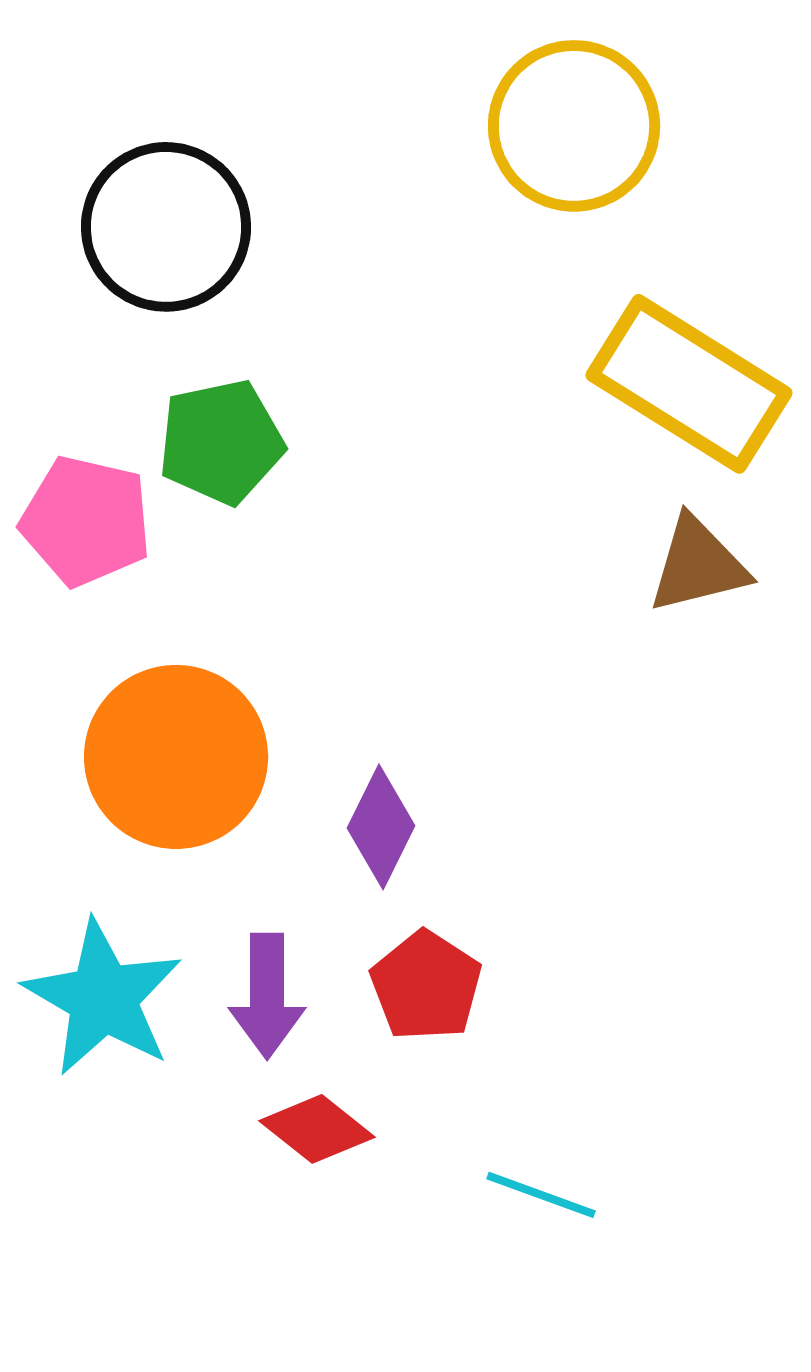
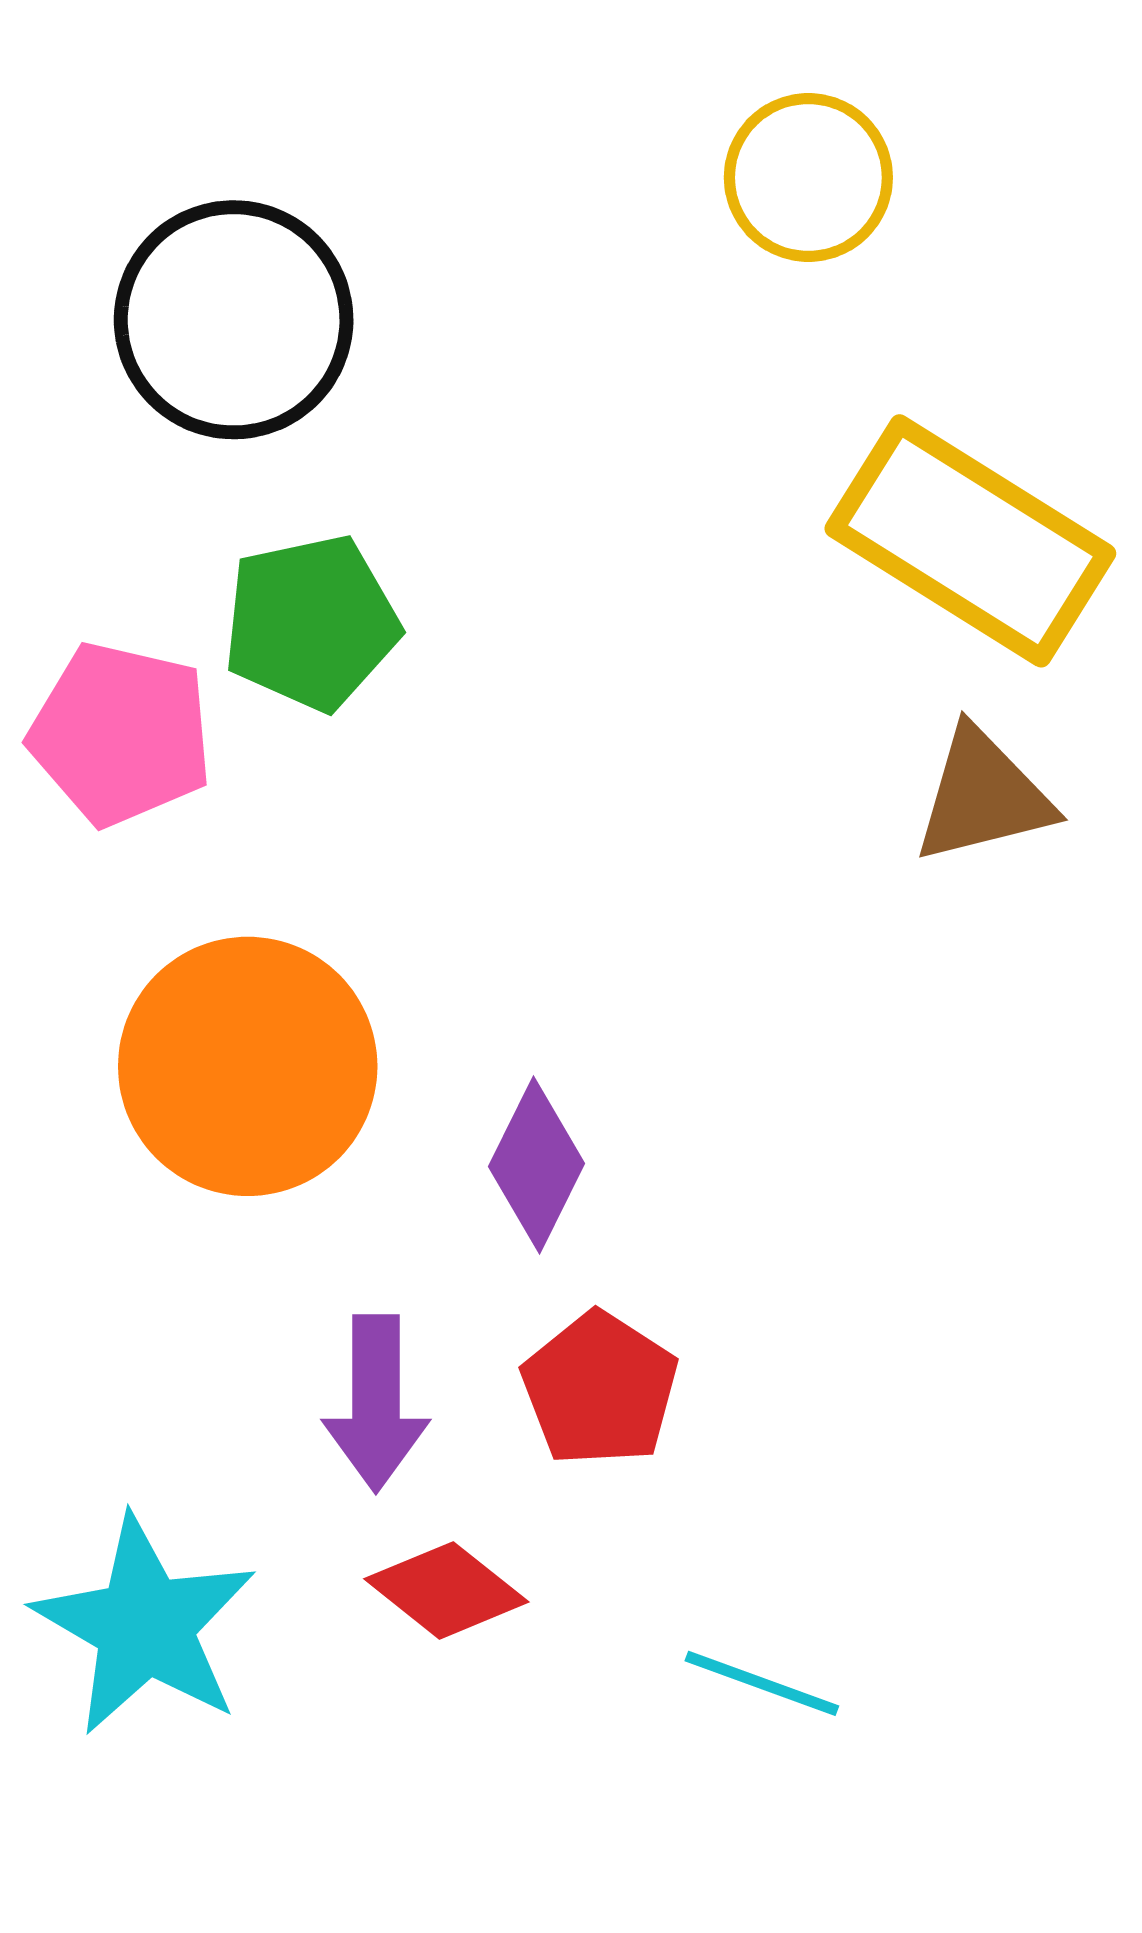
yellow circle: (574, 126) -> (808, 178), size x0.7
cyan star: (103, 998) -> (145, 1626), moved

